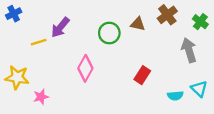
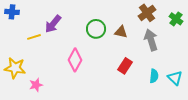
blue cross: (14, 14) -> (12, 12), turned 32
brown triangle: (138, 24) -> (121, 32), moved
gray arrow: (189, 50) -> (151, 40), moved
cyan semicircle: (175, 96) -> (154, 76), moved, turned -80

